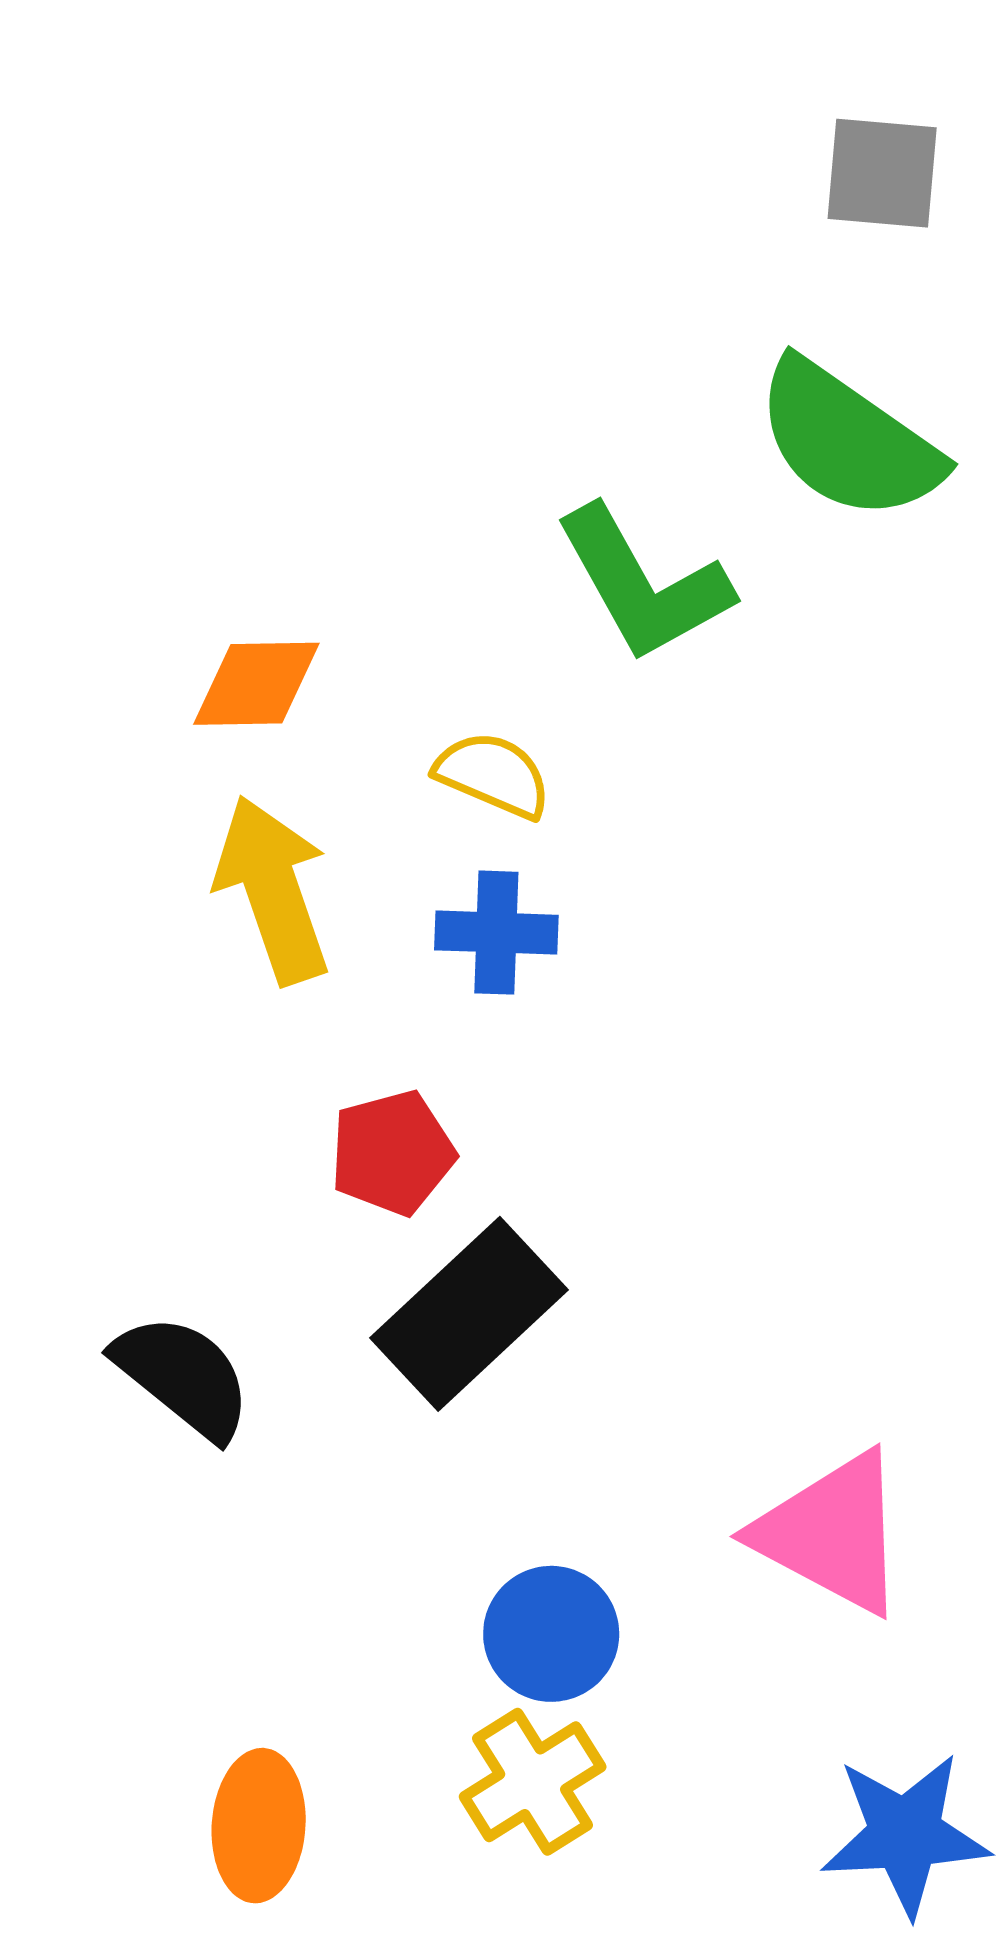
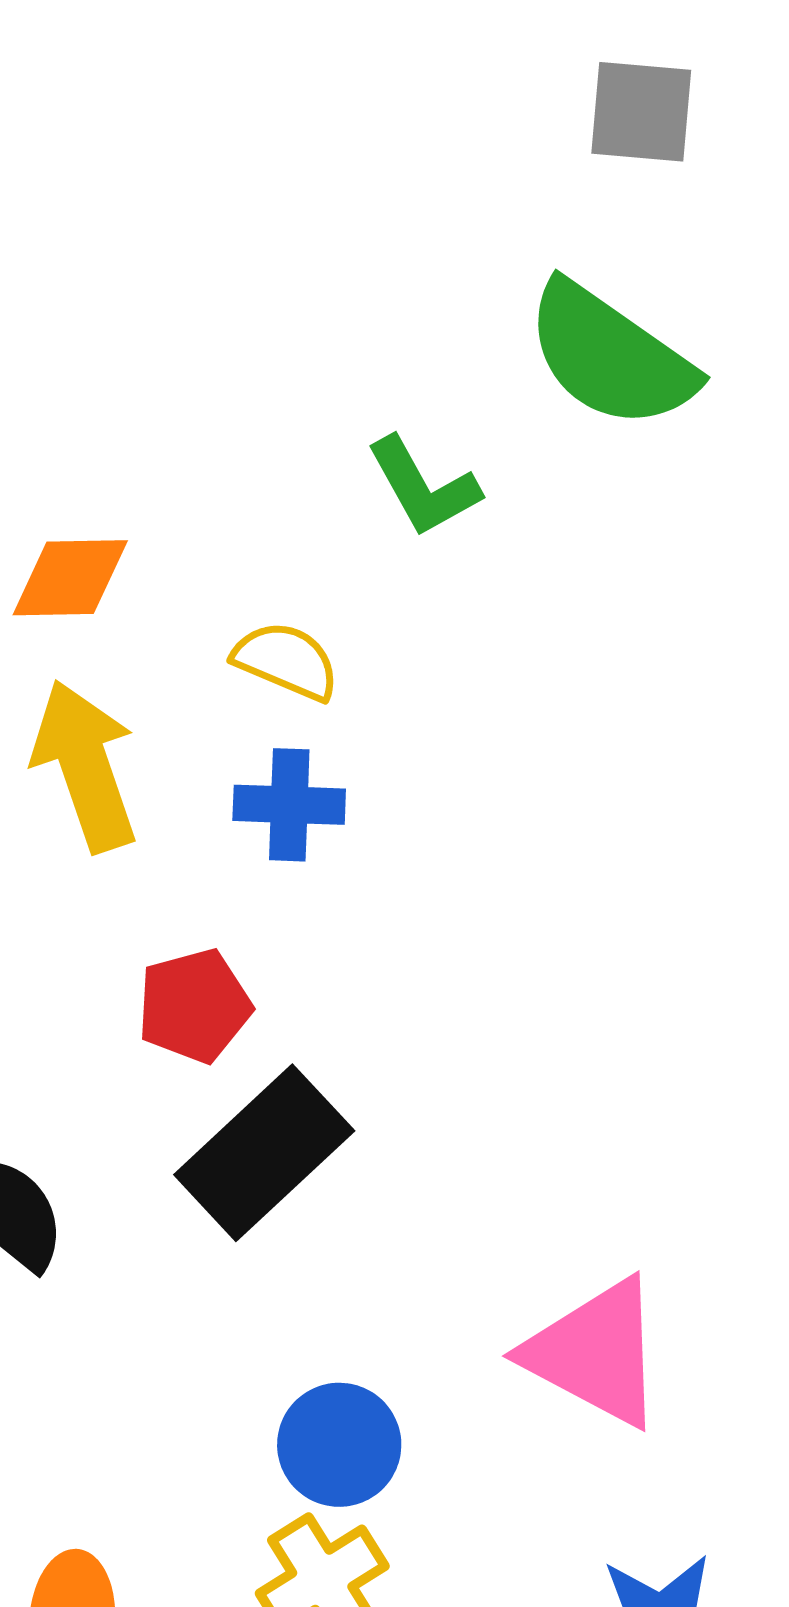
green L-shape: (643, 584) -> (423, 487), size x0.7

